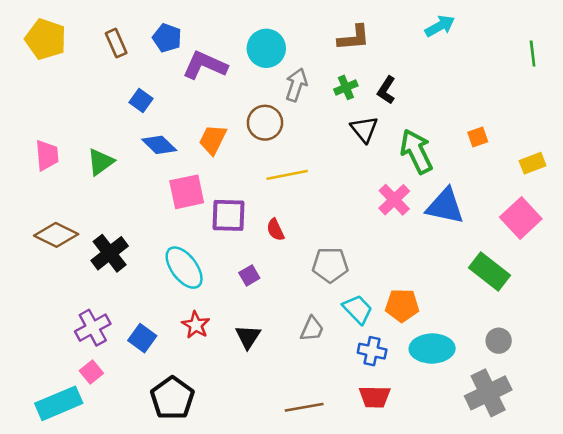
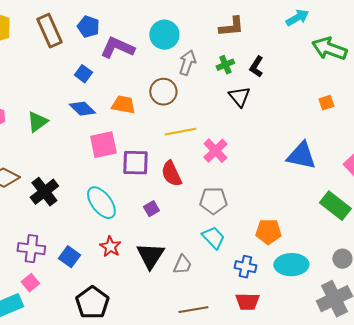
brown rectangle: (116, 43) -> (49, 31), size x1.5
blue square: (141, 101) -> (83, 74), moved
orange trapezoid: (213, 140) -> (123, 105), turned 75
green arrow: (416, 151) -> (329, 49), moved, turned -44
pink cross: (394, 200) -> (215, 151), moved
red semicircle: (275, 230) -> (171, 174), size x1.5
cyan trapezoid: (358, 309) -> (213, 238), moved
purple cross: (93, 328) -> (31, 249), turned 36
gray trapezoid: (312, 329) -> (182, 265), moved
black triangle: (248, 337) -> (150, 256), size x1.4

